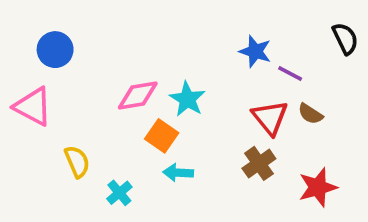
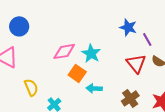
purple line: (290, 73) -> (147, 39), turned 32
brown cross: (259, 163) -> (130, 98), moved
cyan arrow: (178, 173) -> (94, 88), moved

